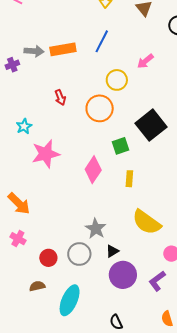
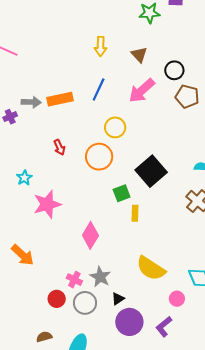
pink arrow: (145, 61) -> (142, 91), moved, size x1.6
pink diamond: (93, 170) -> (90, 235), moved
yellow rectangle: (129, 179) -> (135, 213), moved
pink cross: (18, 239) -> (74, 280), moved
red circle: (48, 258) -> (57, 299), moved

